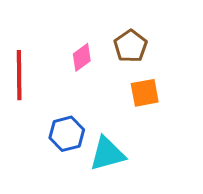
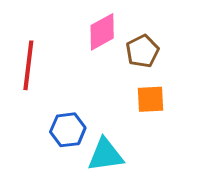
pink diamond: (82, 57) -> (102, 32), moved, size x1.4

